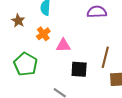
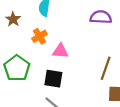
black square: (79, 69) -> (53, 79), moved

